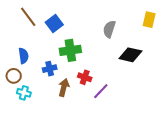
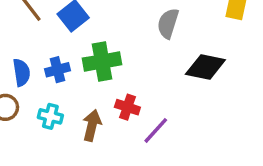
blue cross: (50, 69) -> (58, 70), moved
cyan cross: (24, 93) -> (50, 116), moved

